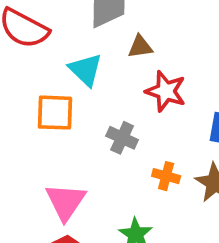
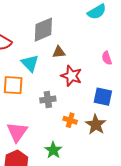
gray cross: (122, 138) -> (48, 99), turned -35

